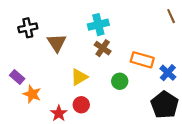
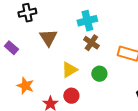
black cross: (28, 28) -> (27, 13), moved
purple rectangle: (17, 77) -> (11, 48), moved
green circle: (120, 81) -> (99, 74), moved

